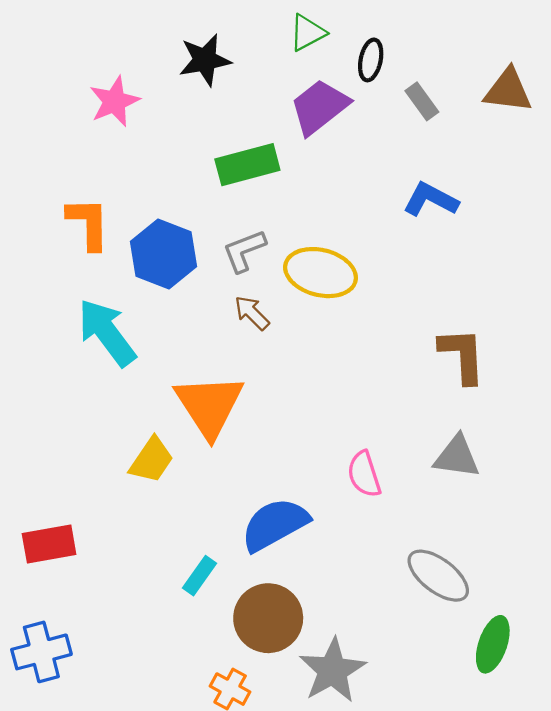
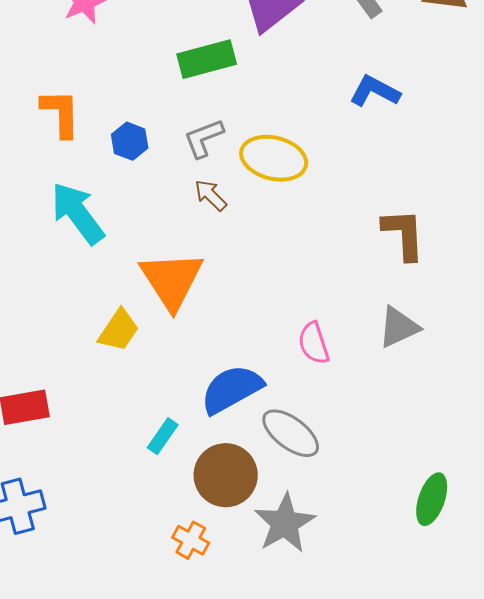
blue hexagon: (164, 254) -> (130, 141), size x0.6
gray triangle: (457, 457) -> (399, 327), turned -33
gray ellipse: (438, 576) -> (291, 433), moved

